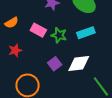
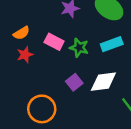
red star: (15, 50) -> (25, 55), moved

